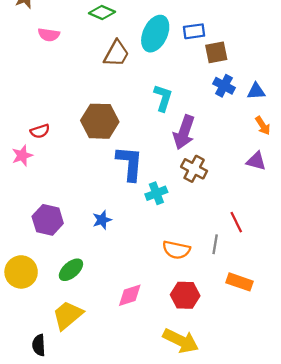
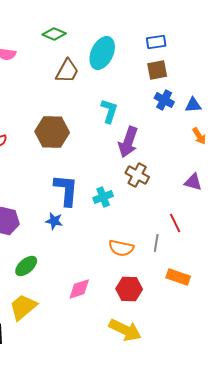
blue rectangle: (194, 31) -> (156, 42), moved
purple triangle: (256, 161) -> (193, 182), moved
blue L-shape: (130, 163) -> (66, 190), moved
blue star: (102, 220) -> (54, 221), turned 30

